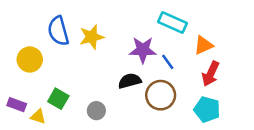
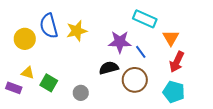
orange triangle: (203, 45) -> (171, 38), turned -36
yellow circle: (30, 59) -> (25, 39), moved
yellow triangle: (38, 117) -> (28, 73), moved

